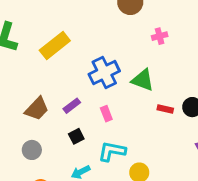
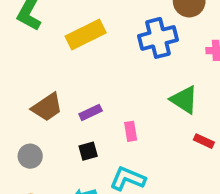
blue cross: (104, 73) -> (158, 38), moved

